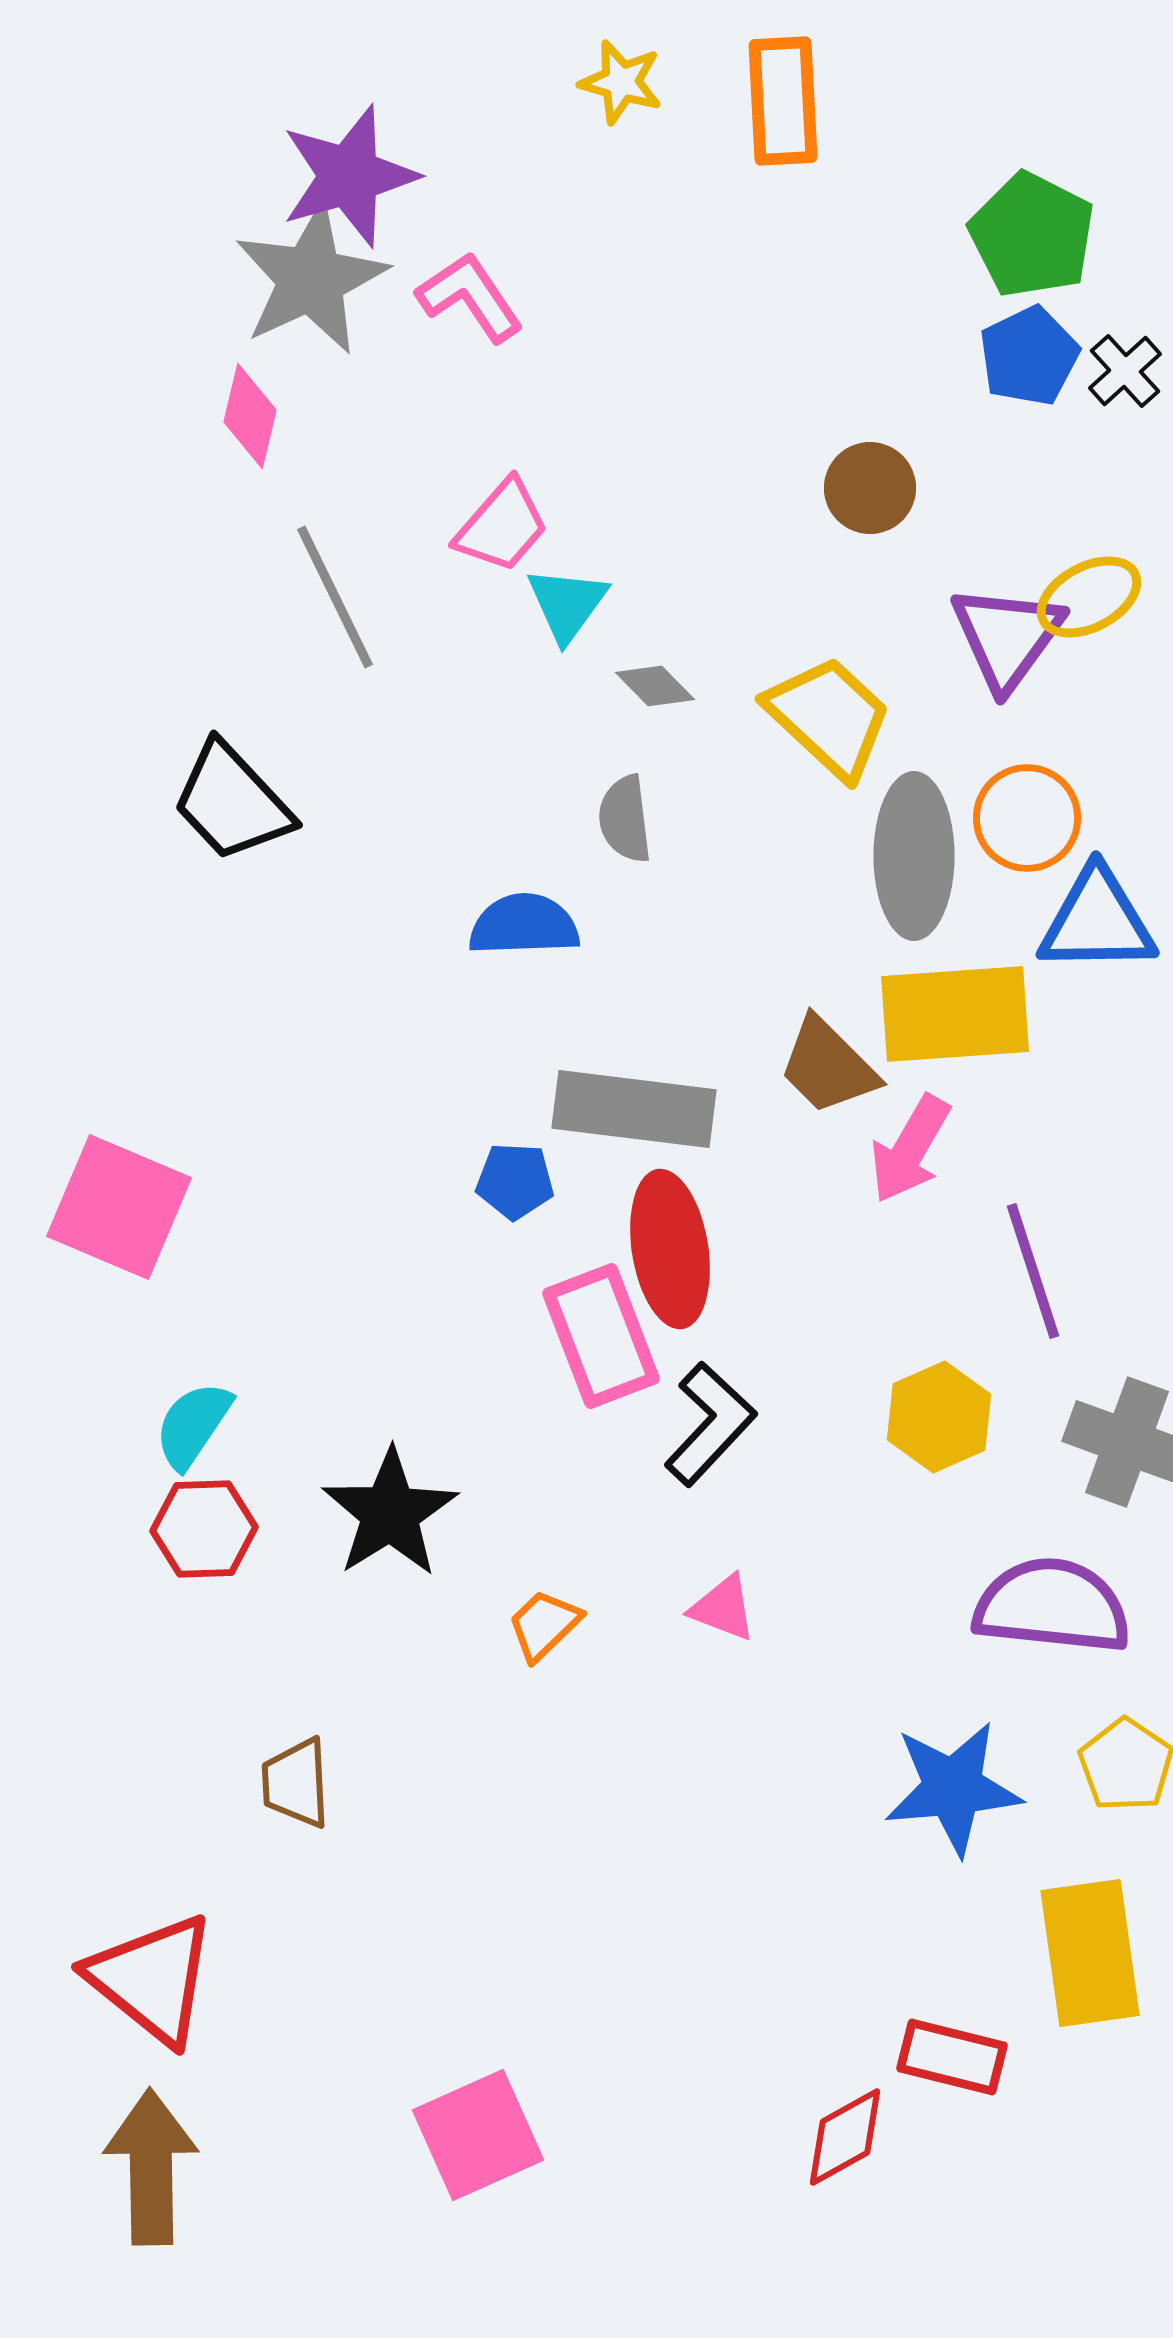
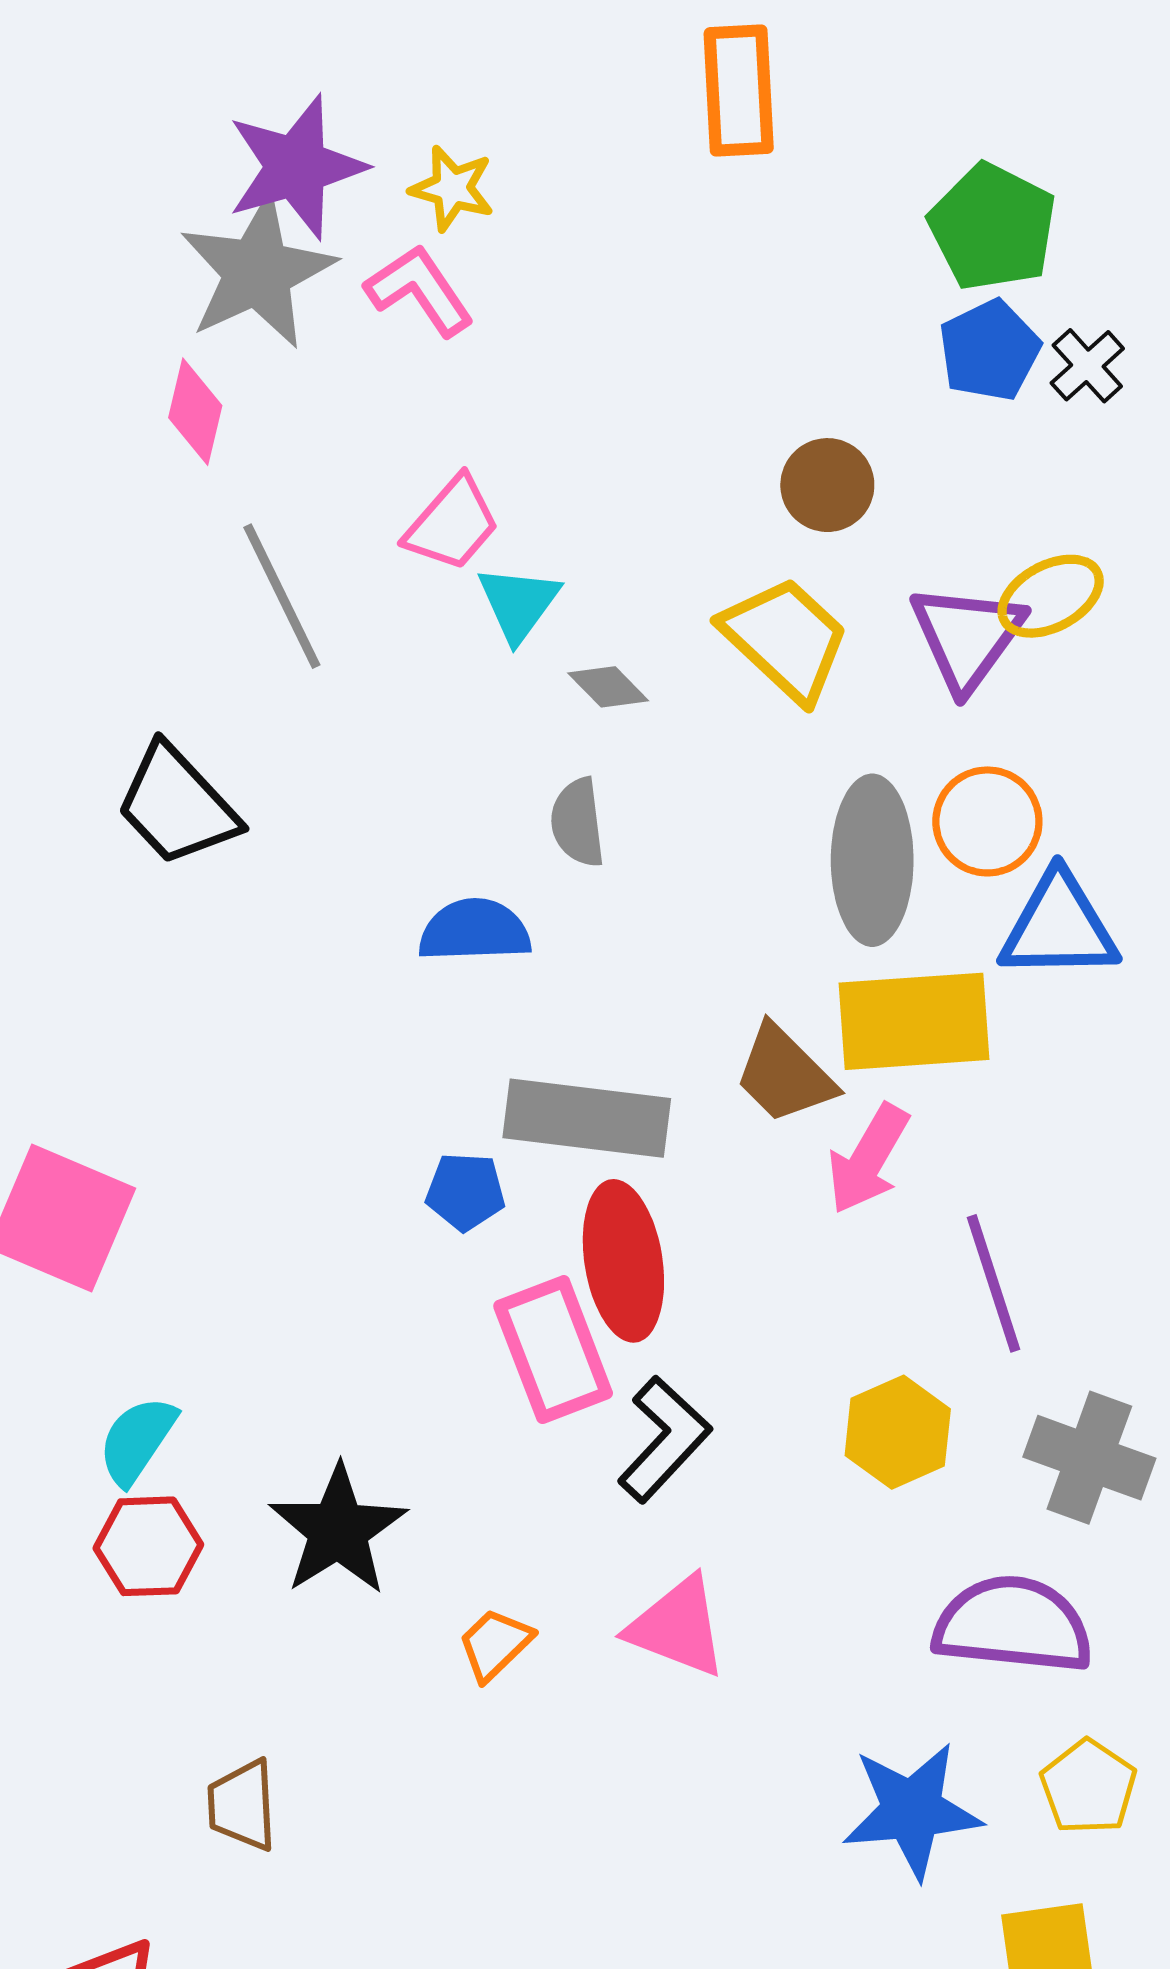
yellow star: (621, 82) -> (452, 188), moved
yellow trapezoid: (829, 717) -> (786, 639), moved
pink triangle: (723, 1608) -> (677, 1627), size x1.5

